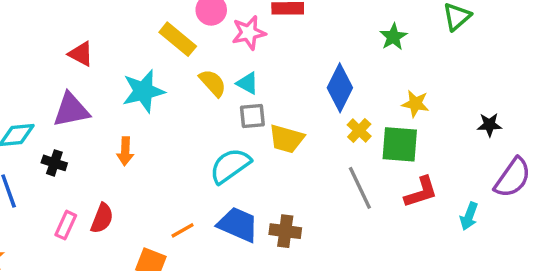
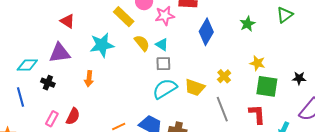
blue diamond: (340, 88) -> (206, 32), moved
yellow trapezoid: (286, 139) -> (195, 87), moved
green square: (400, 144) -> (267, 86), moved
cyan semicircle: (230, 166) -> (165, 89), moved
red L-shape: (421, 192) -> (257, 114), turned -80

